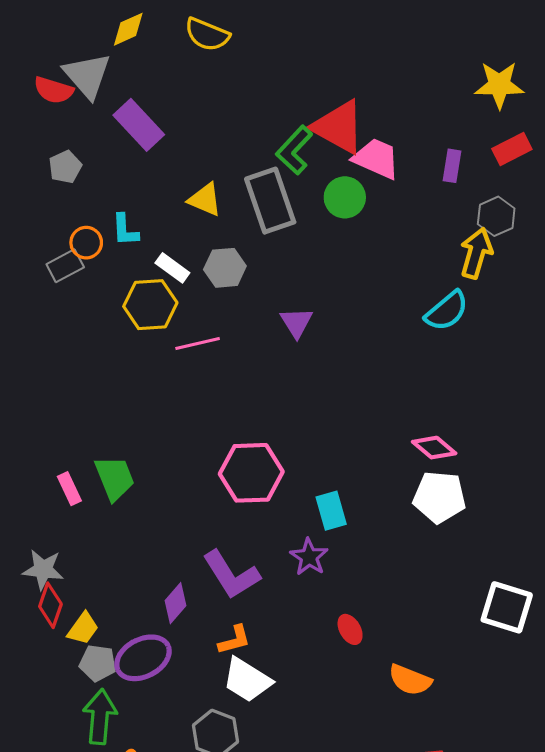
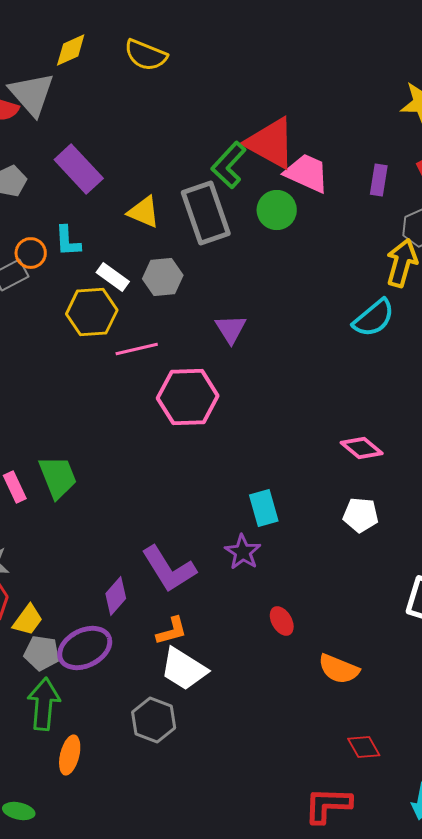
purple rectangle: (139, 125) -> (79, 169), moved
pink hexagon: (251, 473) -> (188, 397), moved
white pentagon: (439, 497) -> (361, 515), moved, size x0.7

